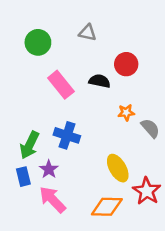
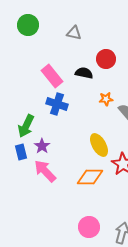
green circle: (38, 42) -> (28, 25), moved
blue cross: (67, 135) -> (57, 104), moved

